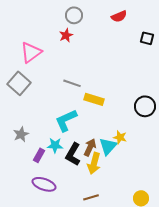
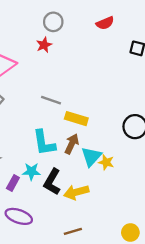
cyan L-shape: (66, 120) -> (44, 143), turned -75
cyan triangle: (108, 146) -> (91, 157), moved
brown arrow: (90, 147) -> (72, 144), moved
yellow arrow: (94, 163) -> (76, 192), turned 60

